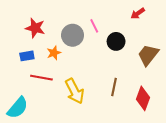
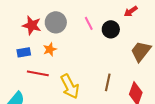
gray circle: (73, 35) -> (56, 22), moved
black circle: (116, 41) -> (111, 29), moved

